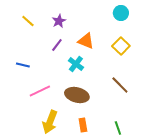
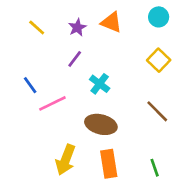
orange triangle: (86, 41) -> (111, 22), moved
blue line: (23, 65) -> (30, 85), turned 40
pink line: (40, 91) -> (52, 103), moved
orange rectangle: (83, 125) -> (109, 164), size x1.5

